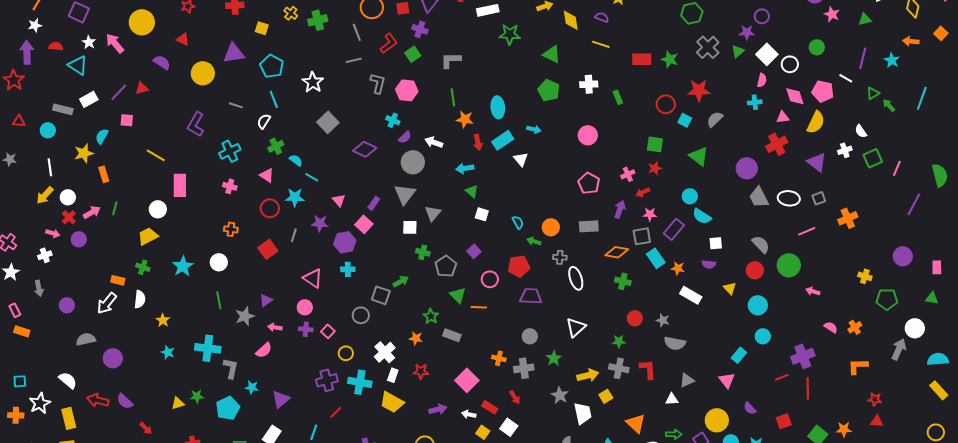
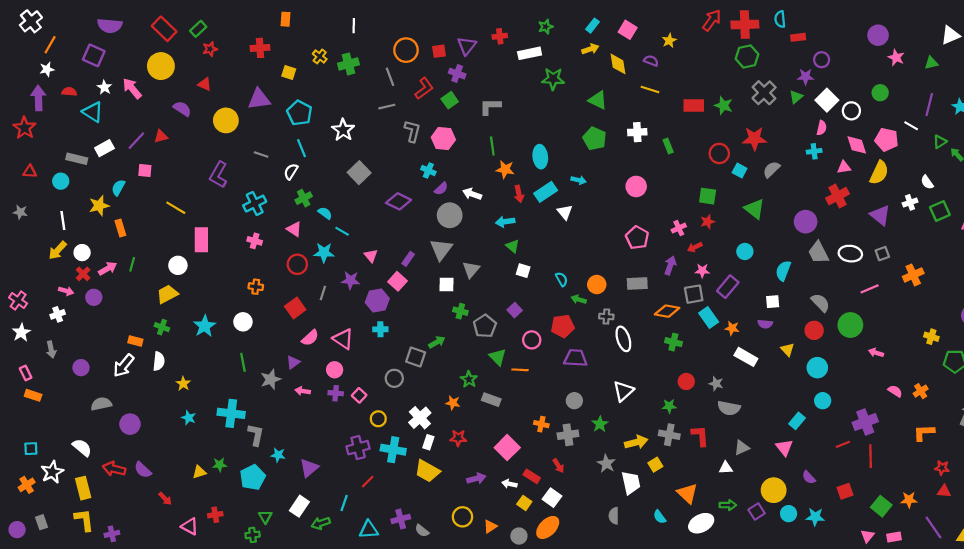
cyan semicircle: (702, 216) -> (783, 271), moved, turned 78
pink semicircle: (264, 350) -> (310, 338), moved
orange cross: (16, 415) -> (27, 485), turned -35

